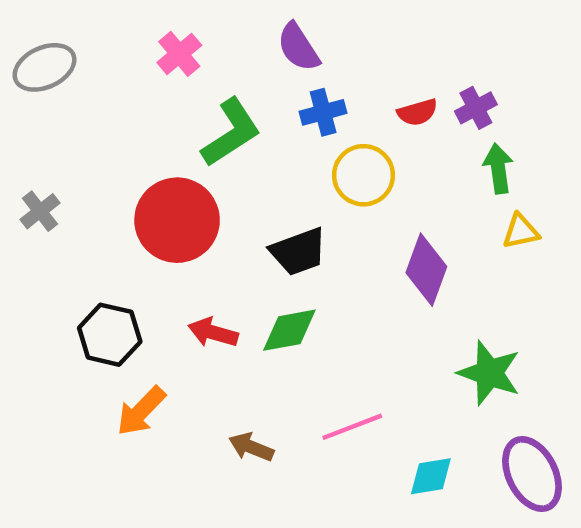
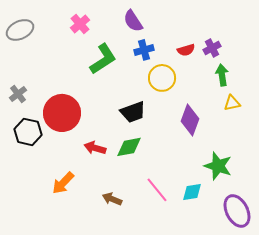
red circle: (177, 220) -> (62, 113), moved
black hexagon: (110, 335) -> (28, 132), moved
pink line: (352, 427) -> (157, 190), turned 72
cyan diamond: (431, 476) -> (192, 192), moved

